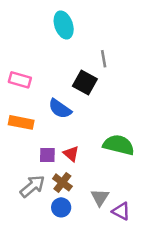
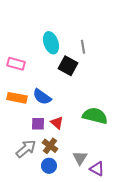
cyan ellipse: (64, 25) -> (51, 43), moved
blue semicircle: (60, 109) -> (42, 97), moved

